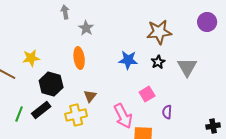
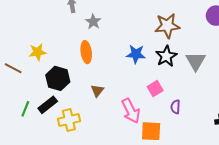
black star: (158, 62) -> (166, 56), size x1.5
yellow cross: (76, 115) -> (69, 120), moved

